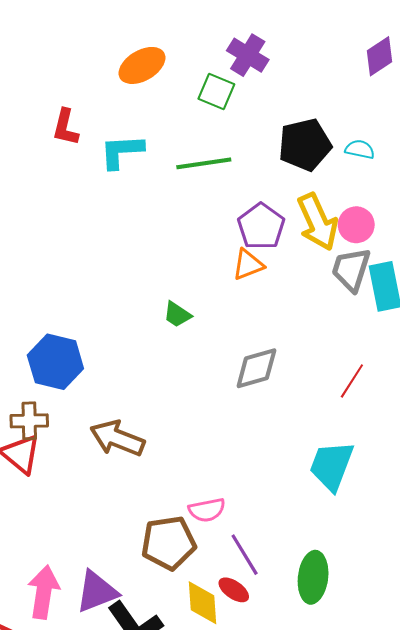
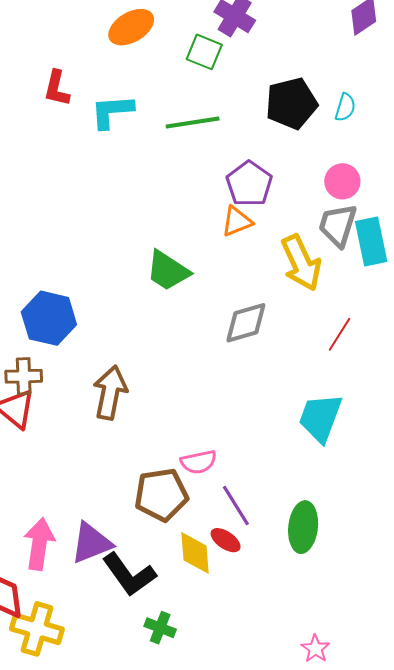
cyan semicircle: (360, 149) -> (345, 107), turned 96
yellow arrow: (318, 222) -> (301, 263), moved
green trapezoid: (177, 314) -> (168, 271), size x1.6
brown arrow: (117, 438) -> (110, 393), turned 80

